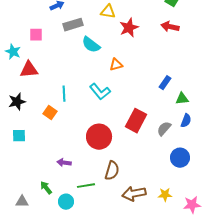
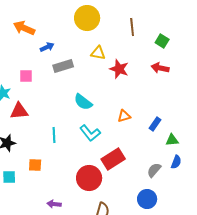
red star: (129, 28) -> (119, 69), turned -30
cyan semicircle: (91, 45) -> (83, 102), moved
orange triangle: (116, 65) -> (124, 116), moved
orange square: (50, 113) -> (35, 165), moved, turned -32
red rectangle: (136, 121) -> (113, 159), moved, turned 30
blue circle: (180, 158) -> (147, 199), moved

